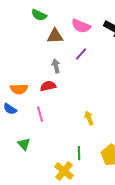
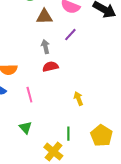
red semicircle: (48, 86) -> (50, 67), moved
green triangle: (24, 144) -> (25, 128), moved

